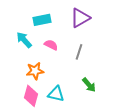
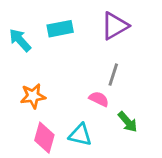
cyan arrow: (24, 40) -> (20, 40), moved
pink semicircle: (51, 45) -> (99, 99), moved
orange star: (35, 71) -> (33, 96), moved

